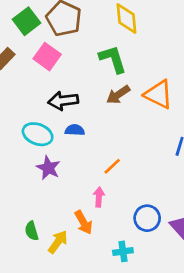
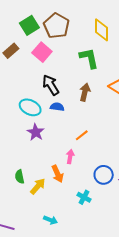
brown arrow: (118, 95) -> (85, 92), moved, turned 132
black arrow: (63, 101) -> (51, 85), turned 60
cyan cross: (123, 251) -> (84, 197), turned 32

